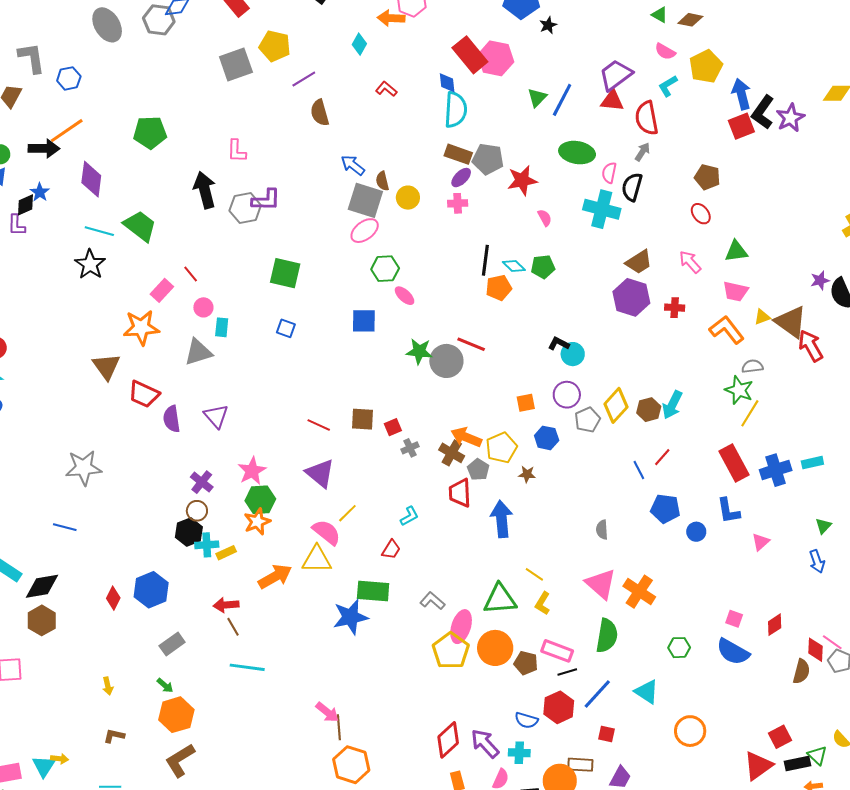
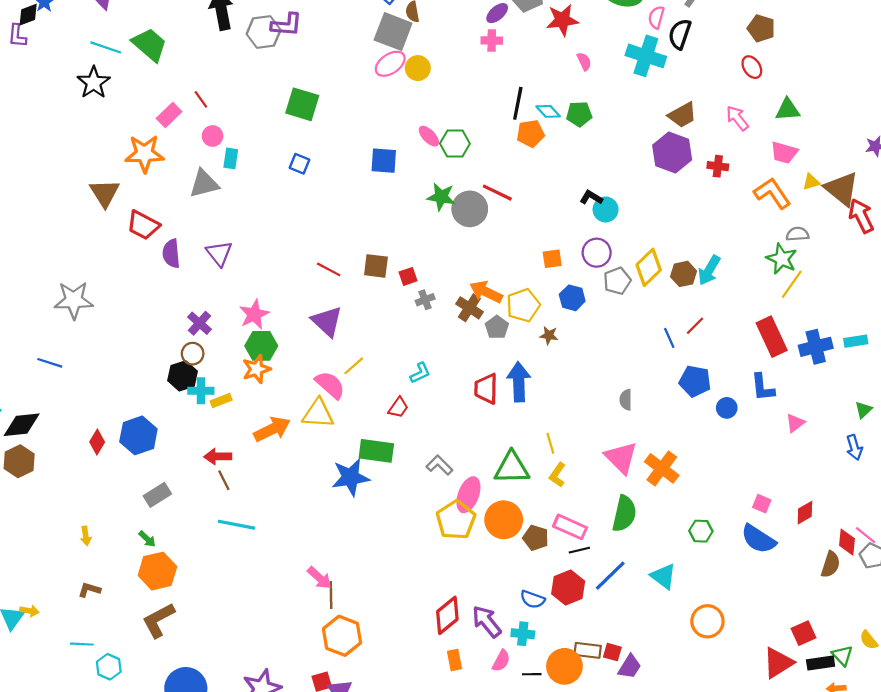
yellow circle: (408, 198) -> (418, 68), moved
green hexagon: (385, 269) -> (455, 143), moved
red trapezoid: (460, 493) -> (486, 389), moved
yellow line: (534, 574) -> (550, 443), turned 36
red square: (606, 734) -> (612, 652), moved

